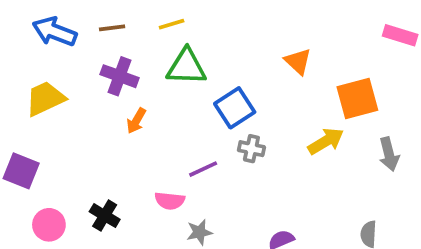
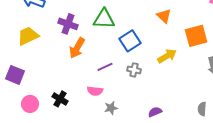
orange arrow: (136, 121) -> (77, 48), size x1.5
yellow arrow: (326, 141) -> (167, 56), moved
gray cross: (251, 149) -> (134, 70), moved
purple line: (203, 169) -> (105, 67), moved

